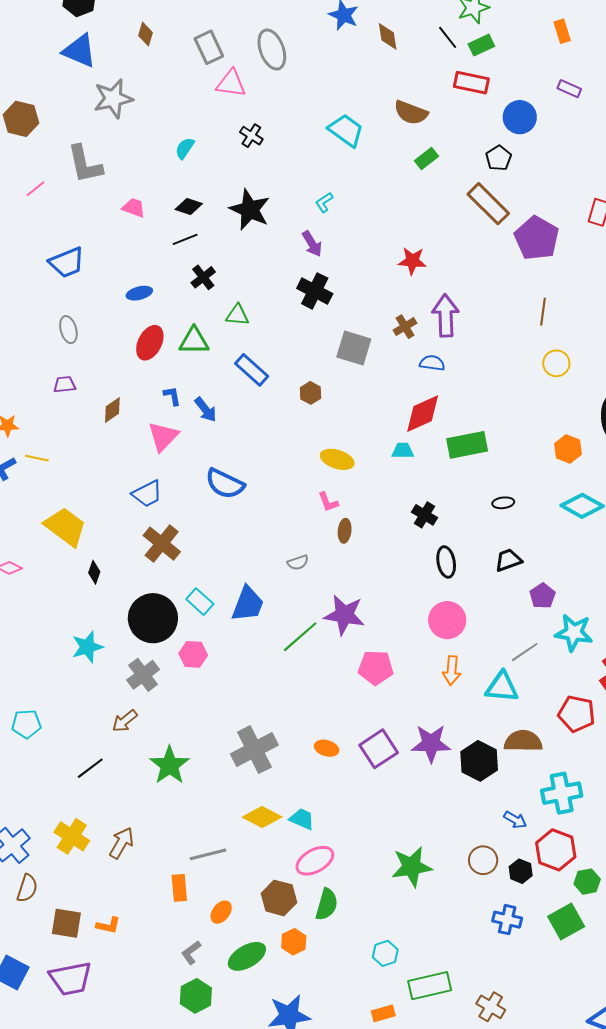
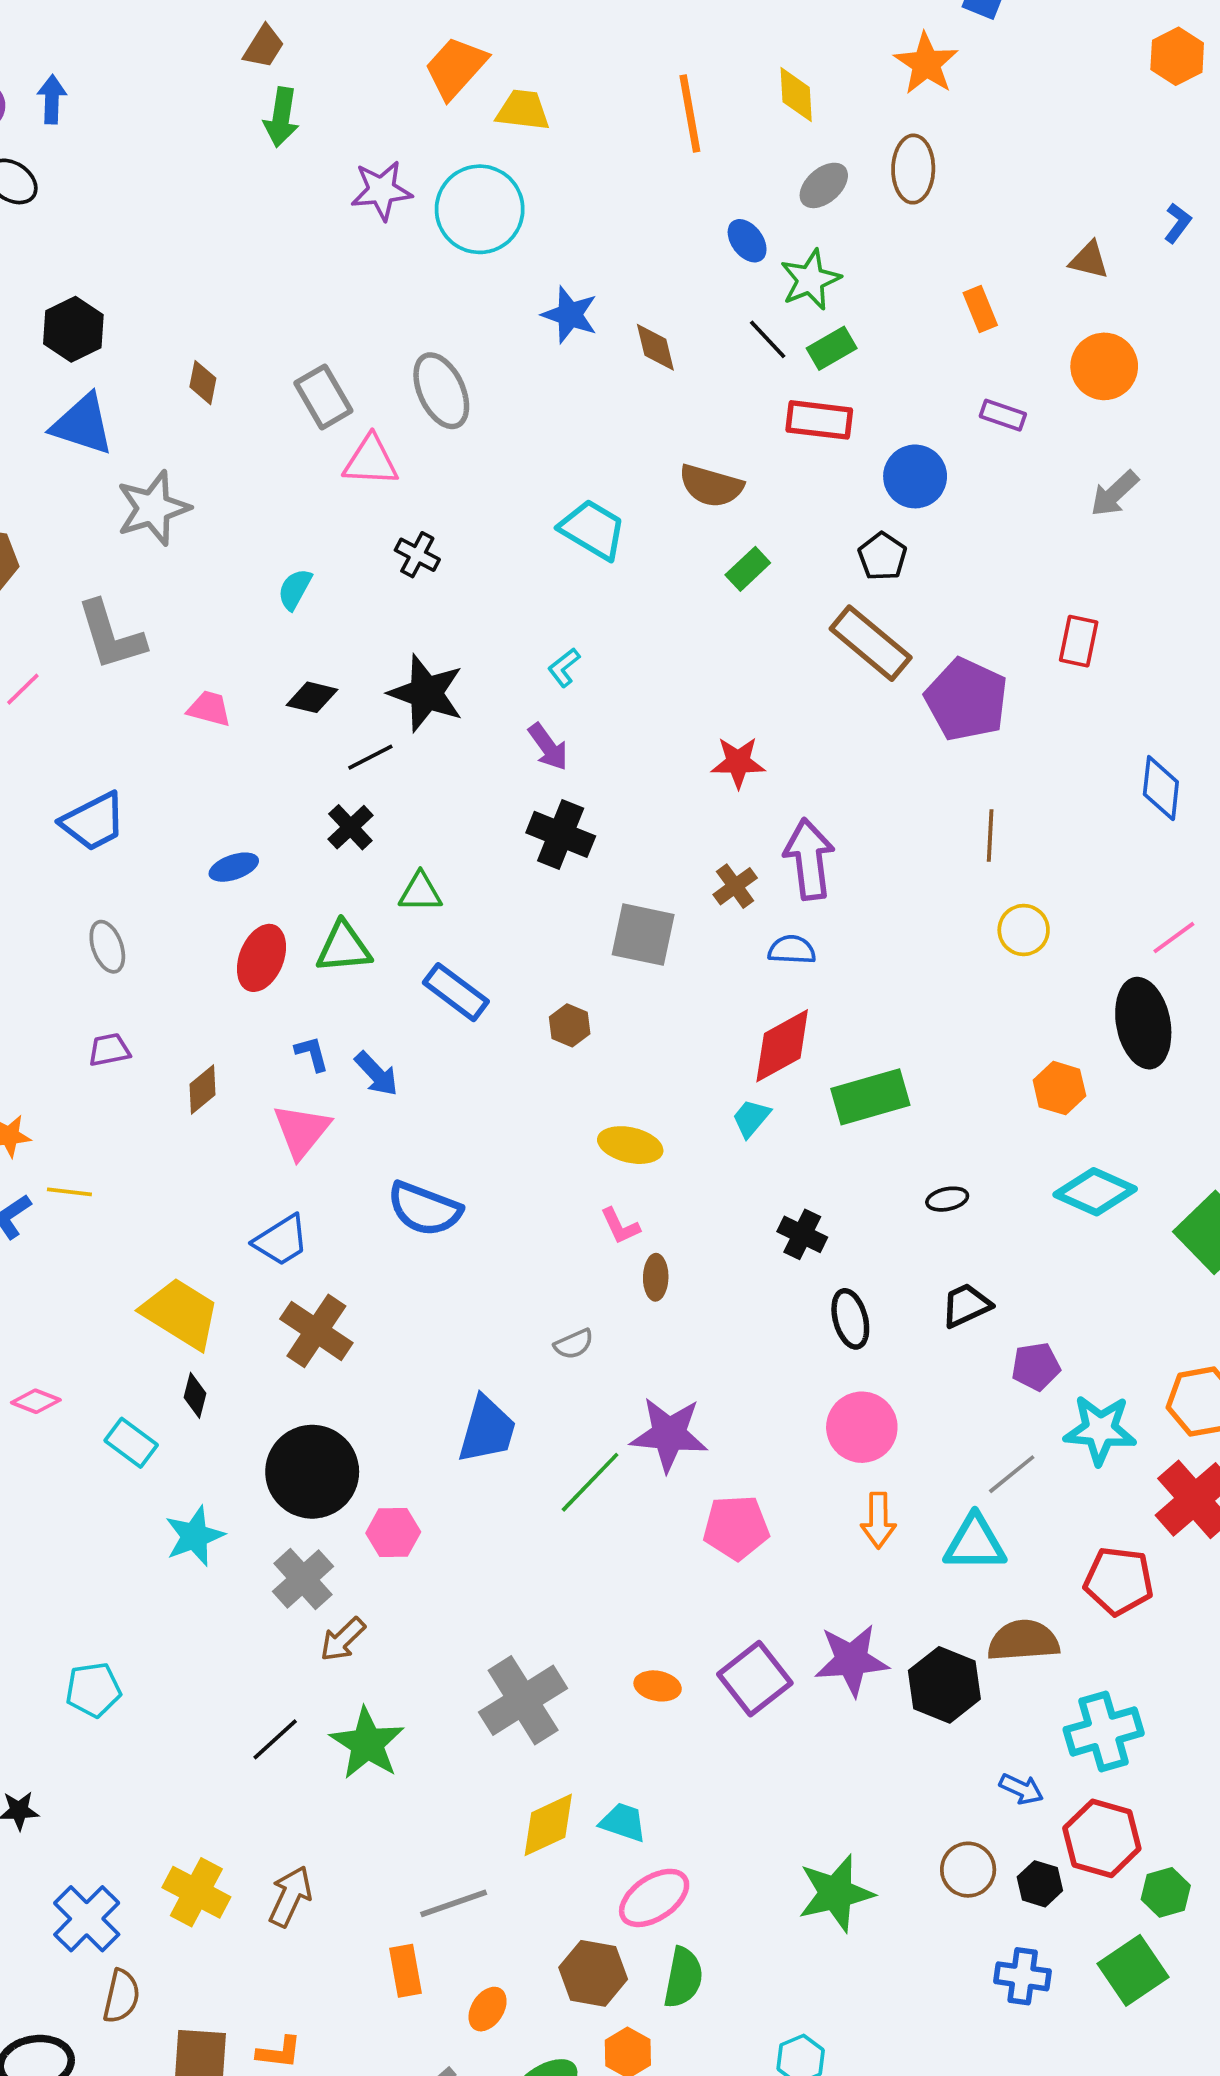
black line: (185, 239) -> (370, 757), moved
cyan trapezoid: (403, 451) -> (751, 1118), turned -45
yellow trapezoid: (65, 527) -> (181, 1313), moved
purple pentagon: (543, 596) -> (1036, 1366), turned 30
cyan rectangle: (200, 602) -> (131, 1443), moved
brown arrow: (125, 721) -> (343, 1639), moved
black line: (90, 768) -> (275, 1739), moved
yellow diamond: (262, 817) -> (548, 1825), turned -48

